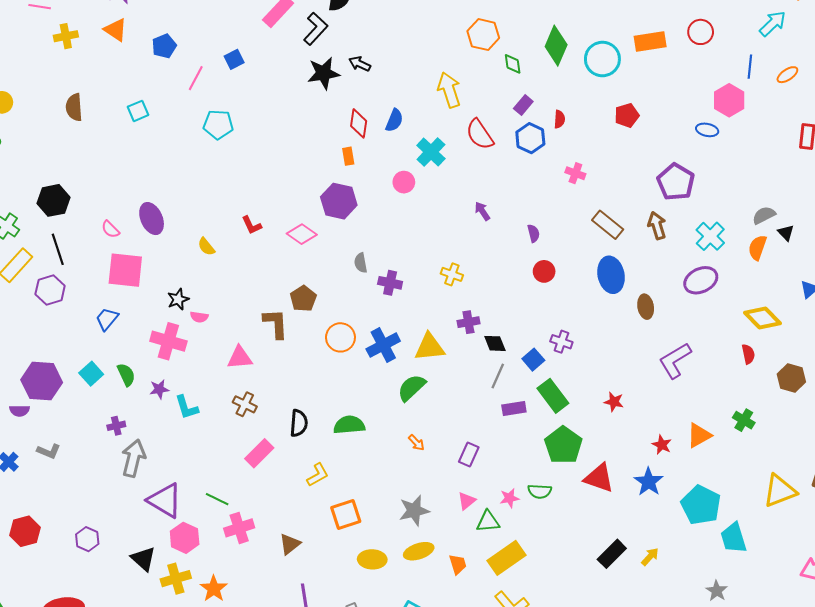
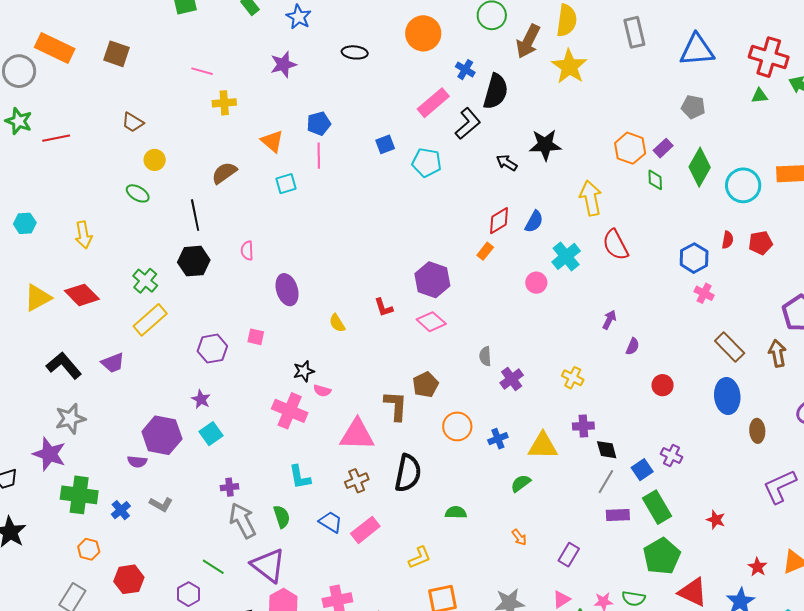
orange triangle: (116, 30) -> (272, 141), moved
black star: (324, 73) -> (545, 145), moved
pink line: (196, 78) -> (319, 156), moved, turned -35
purple rectangle: (523, 105) -> (663, 148), moved
brown semicircle: (74, 107) -> (224, 173), turned 52
red semicircle: (559, 119) -> (728, 240), moved
red diamond: (359, 123) -> (499, 221), turned 44
cyan pentagon: (218, 124) -> (427, 163), moved
blue hexagon: (530, 138) -> (694, 258), moved
orange rectangle: (348, 156) -> (485, 251), turned 42
purple hexagon: (339, 201) -> (432, 280), moved
purple arrow: (482, 211) -> (609, 320), turned 54
pink semicircle: (110, 229) -> (247, 251), moved, turned 36
purple semicircle: (534, 233) -> (633, 346), moved, turned 30
black line: (58, 249) -> (195, 215), moved
pink square: (125, 270) -> (256, 337), size x0.5
purple cross: (390, 283) -> (512, 379), turned 35
purple hexagon: (50, 290) -> (212, 349), moved
blue trapezoid: (107, 319) -> (331, 522), moved, turned 75
blue cross: (383, 345) -> (498, 439), size x0.6
pink triangle: (240, 358) -> (357, 435), size x1.4
green semicircle: (126, 375) -> (282, 517), moved
green semicircle: (412, 388) -> (521, 483), size x0.7
purple star: (159, 389) -> (201, 399), moved, turned 30
brown cross: (245, 404) -> (357, 481), turned 35
black semicircle: (299, 423) -> (408, 473), moved, size x1.4
green semicircle: (349, 425) -> (456, 512), size x0.7
gray arrow: (134, 458) -> (243, 521), turned -48
green line: (217, 499) -> (213, 567), moved

